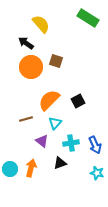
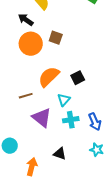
cyan triangle: (55, 123) -> (64, 100), moved
purple triangle: (42, 141) -> (42, 118), size x1.5
black triangle: (60, 163) -> (60, 154), moved, turned 40
orange arrow: (31, 168) -> (32, 167), moved

